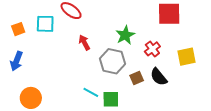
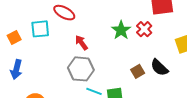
red cross: (152, 49) -> (144, 29), moved
gray hexagon: (112, 61) -> (81, 69), moved

